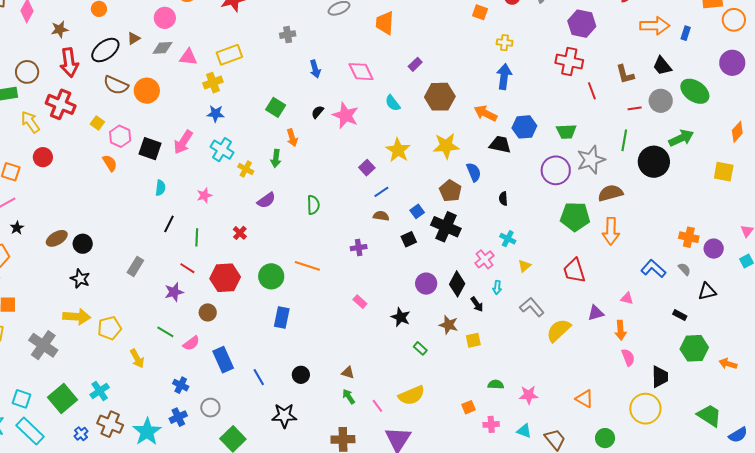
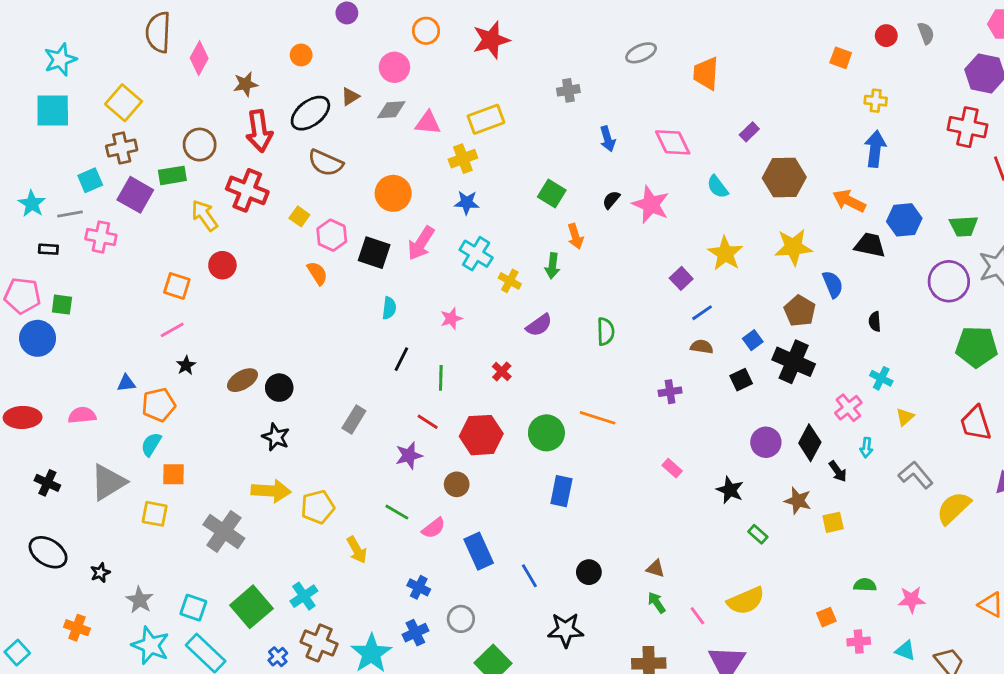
orange circle: (147, 91) -> (393, 193), moved

